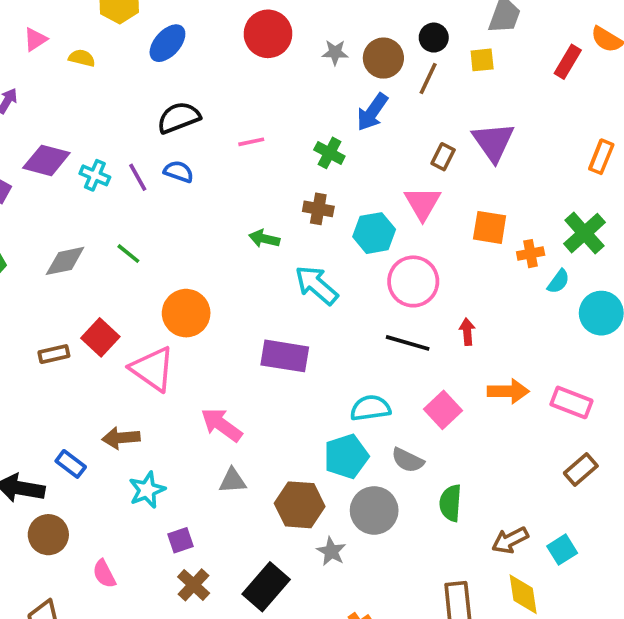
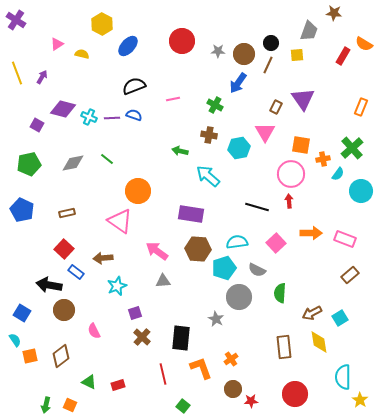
purple line: (138, 177) -> (112, 118), turned -63
pink circle: (413, 281) -> (291, 174), moved
red square: (100, 337) -> (64, 249), moved
brown hexagon: (300, 505) -> (198, 249), moved
black rectangle: (266, 587) -> (181, 338), turned -35

